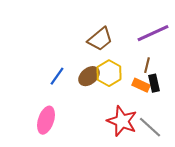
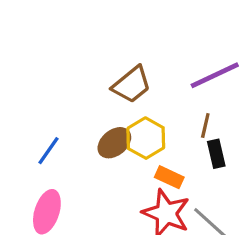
blue line: (57, 76) -> (48, 151), moved
orange rectangle: (141, 85) -> (169, 177), moved

